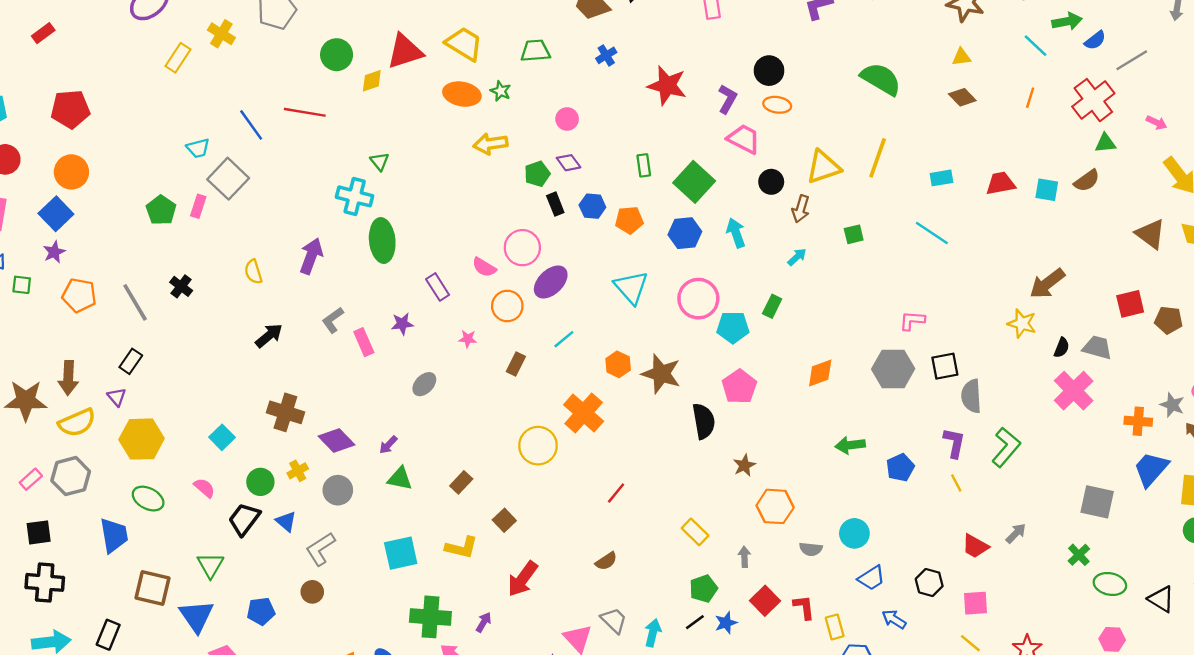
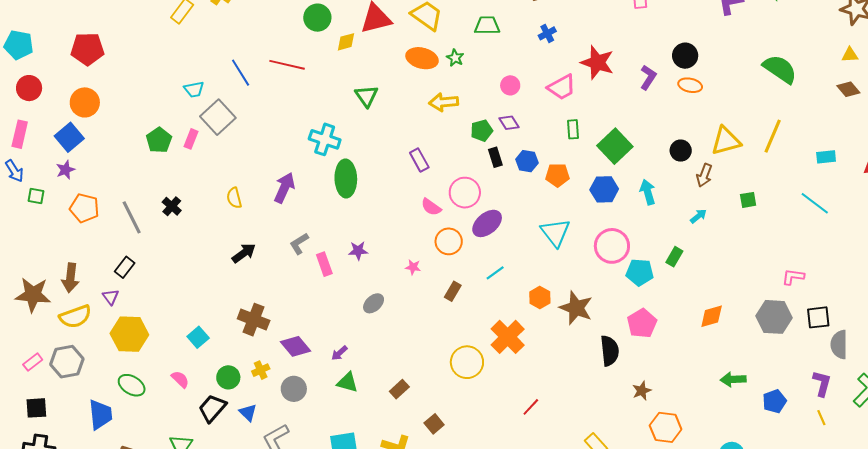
pink trapezoid: (744, 139) -> (562, 87), moved, turned 120
green triangle: (380, 161) -> (367, 96), moved, size x1.4
purple rectangle: (438, 287) -> (419, 160), moved

